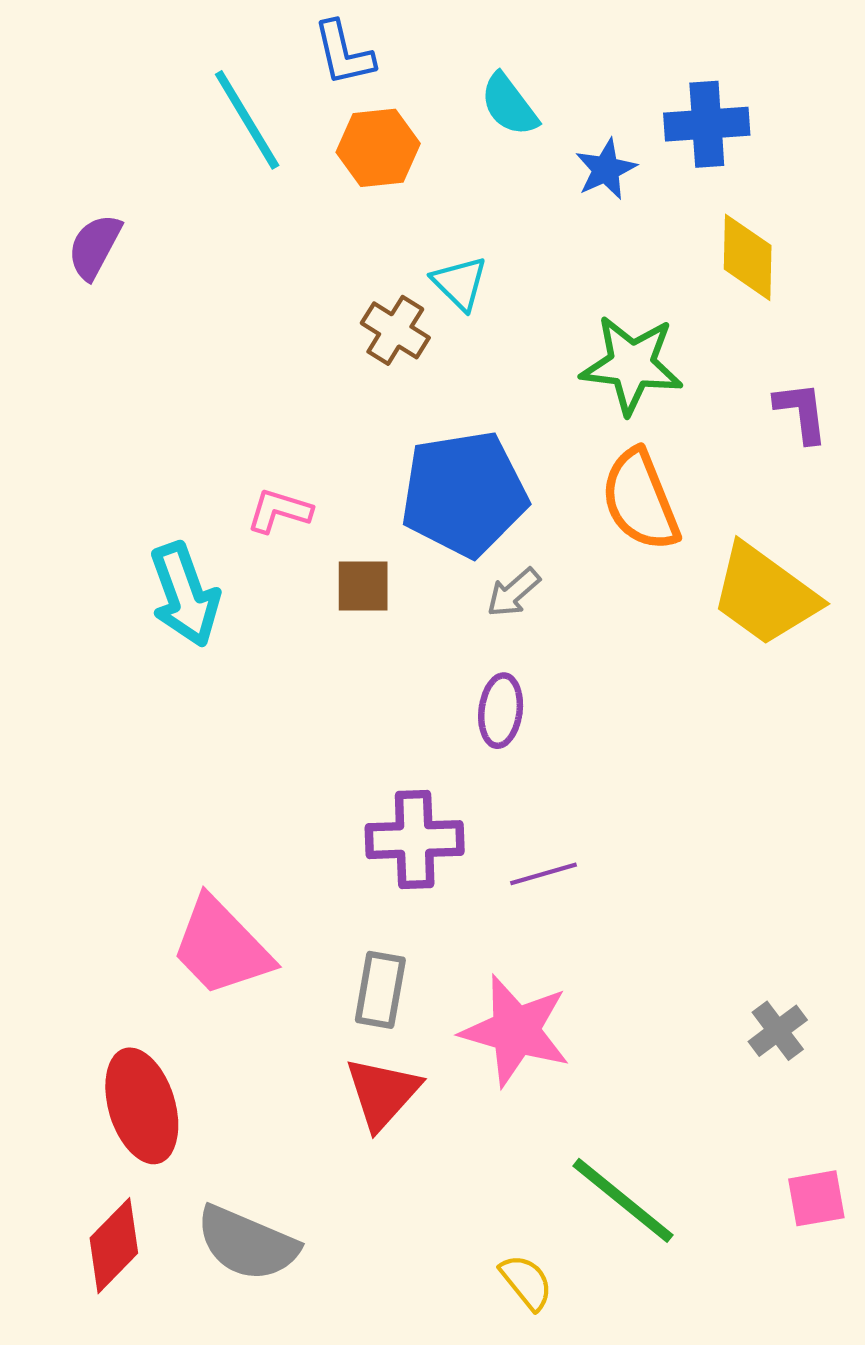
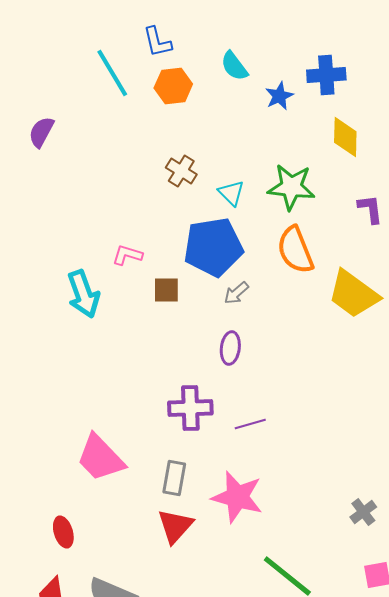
cyan triangle: (460, 283) -> (231, 193), moved
gray cross: (778, 1031) -> (363, 512), moved
red ellipse: (142, 1106) -> (63, 532), size x0.6

